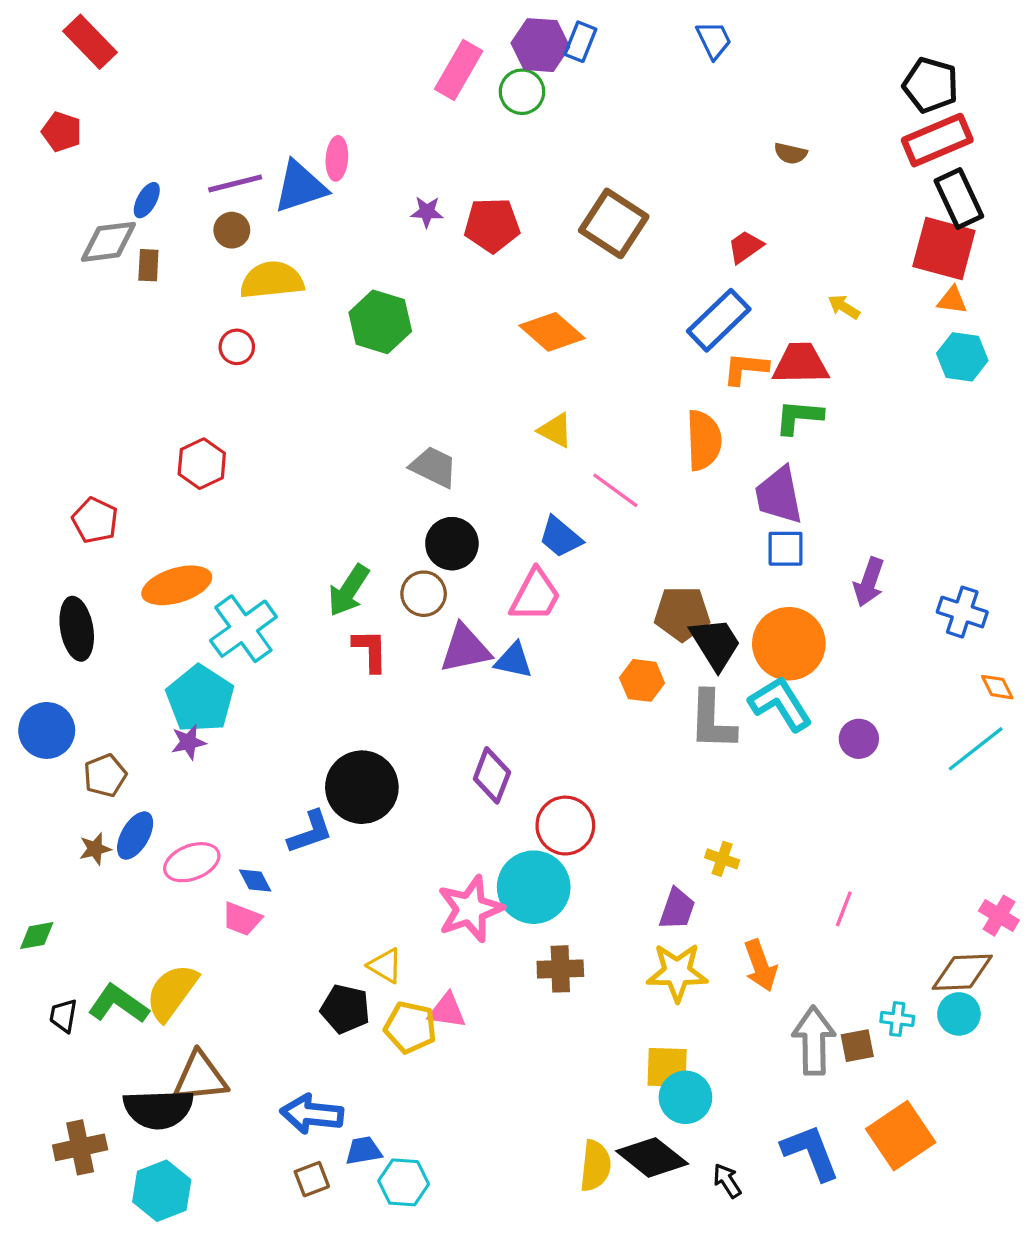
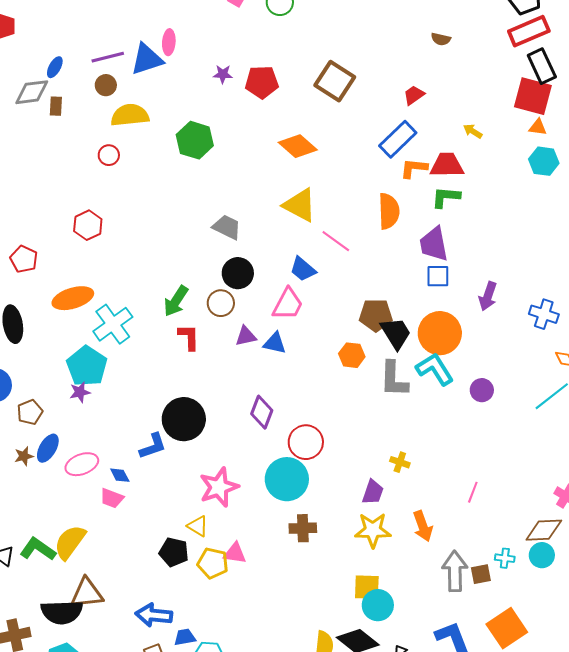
yellow triangle: (555, 430) -> (300, 205), size x1.6
purple triangle: (465, 649) -> (246, 336), size x0.7
pink star: (470, 909) -> (219, 487), moved

